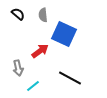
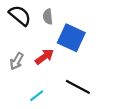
black semicircle: (18, 14) -> (20, 16), size x1.5
gray arrow: (18, 68) -> (17, 61), moved, turned 42

